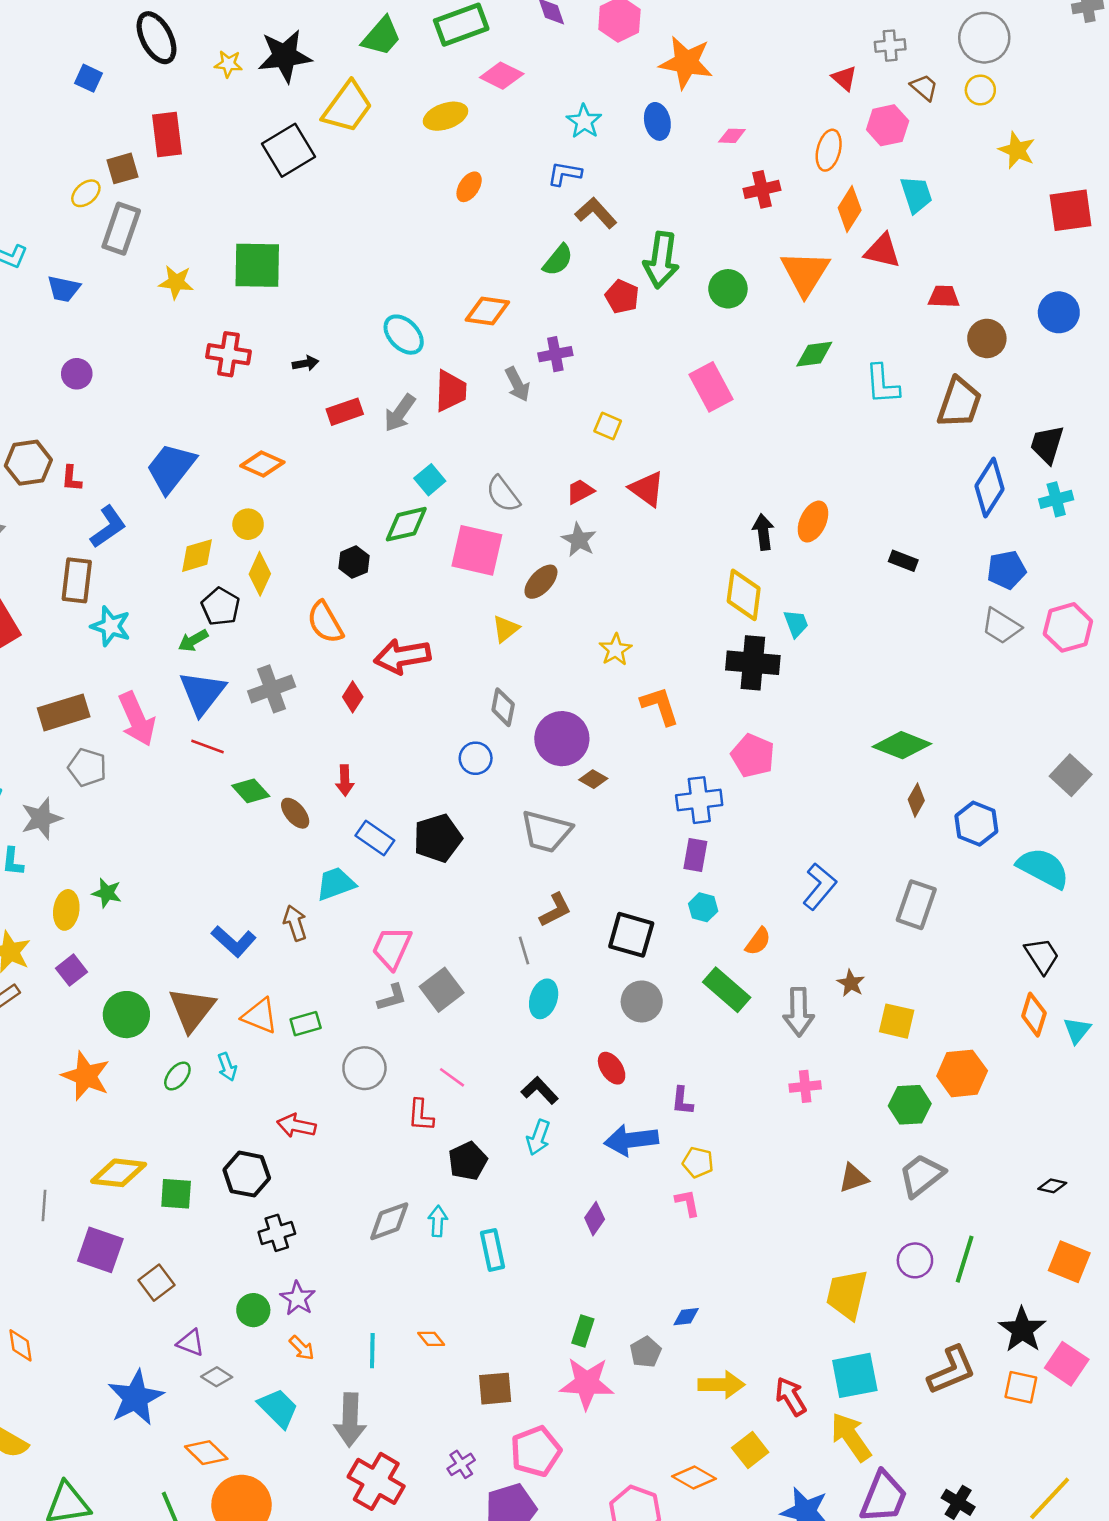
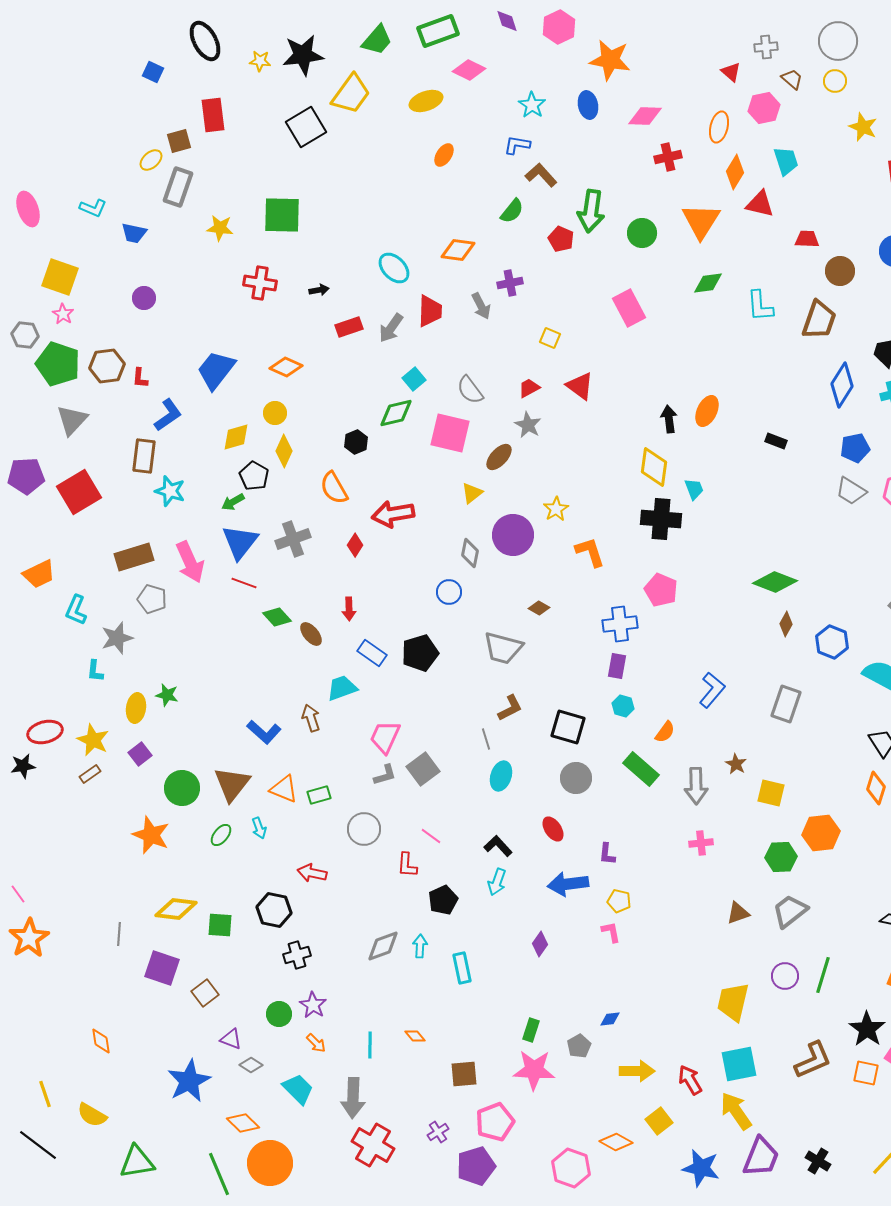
pink diamond: (732, 136) -> (645, 116), size x1.6
purple circle: (562, 739) -> (513, 535), moved

